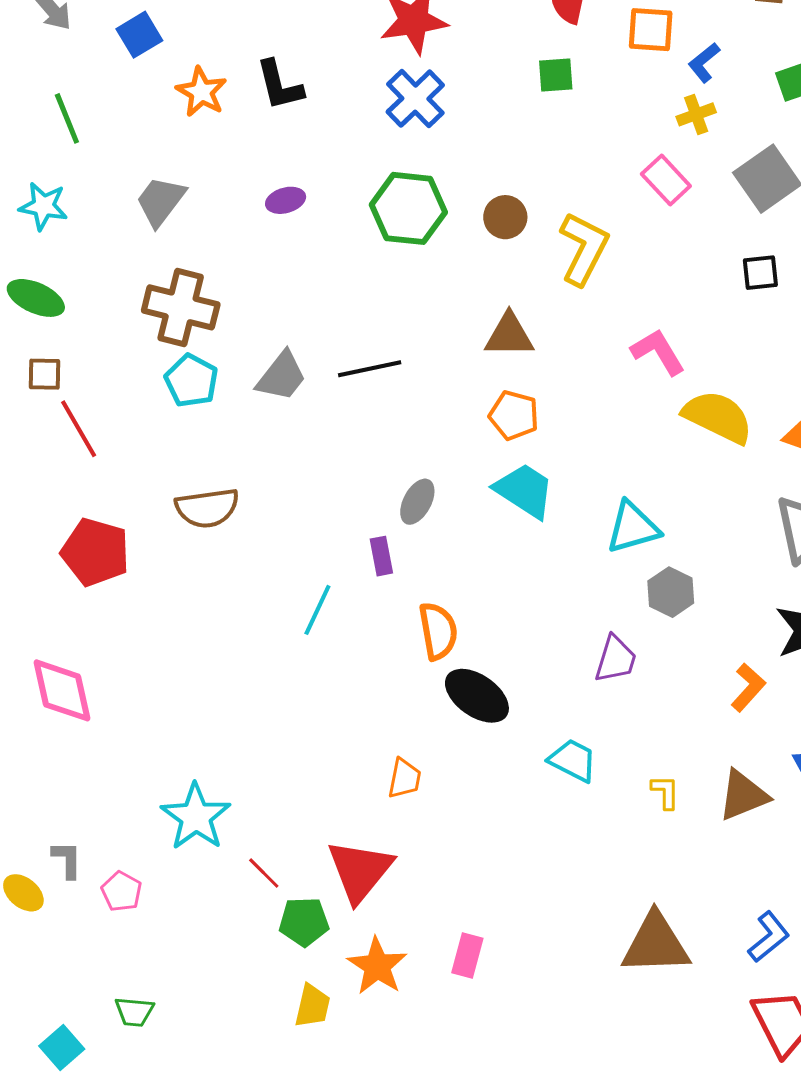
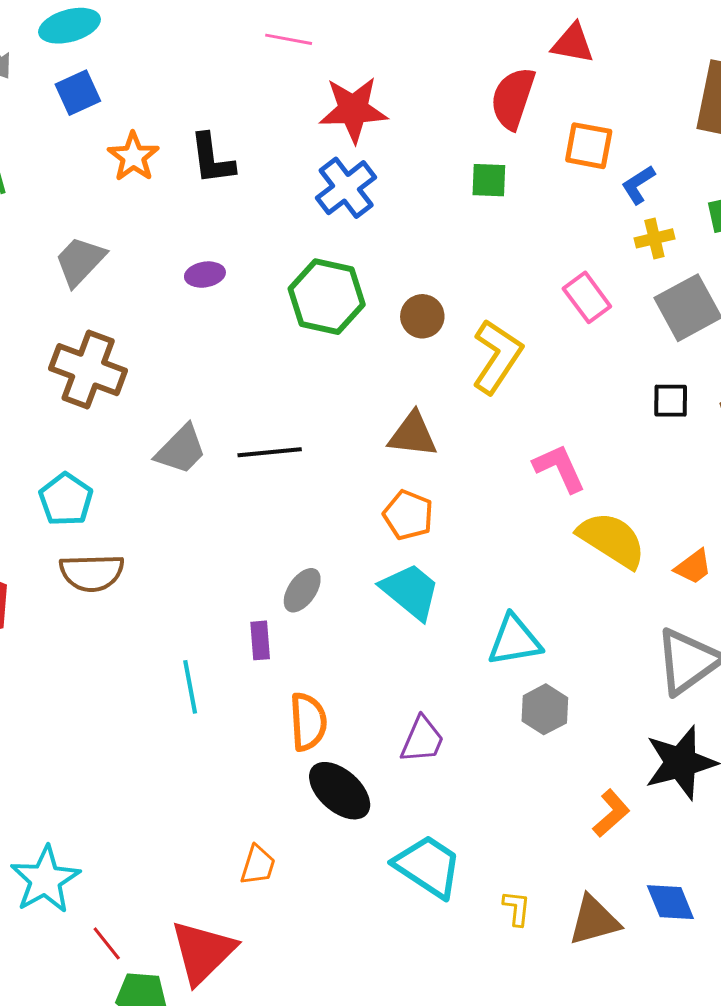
yellow cross: (696, 114) -> (654, 238), moved
cyan pentagon: (191, 381) -> (66, 499), moved
cyan line: (317, 610) -> (190, 687), turned -42
purple trapezoid: (616, 659) -> (422, 740), moved
cyan trapezoid: (573, 760) -> (428, 866), size x1.4

